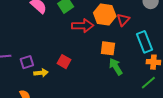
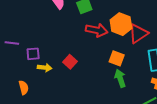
red triangle: (123, 20) -> (138, 33), size x1.5

